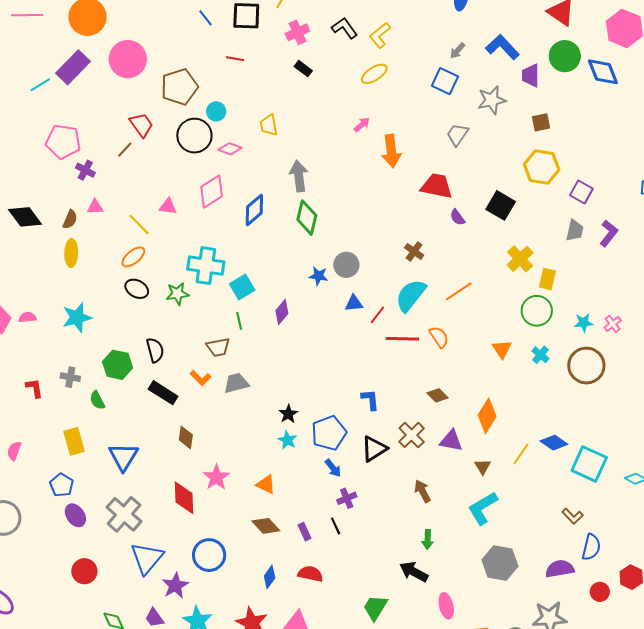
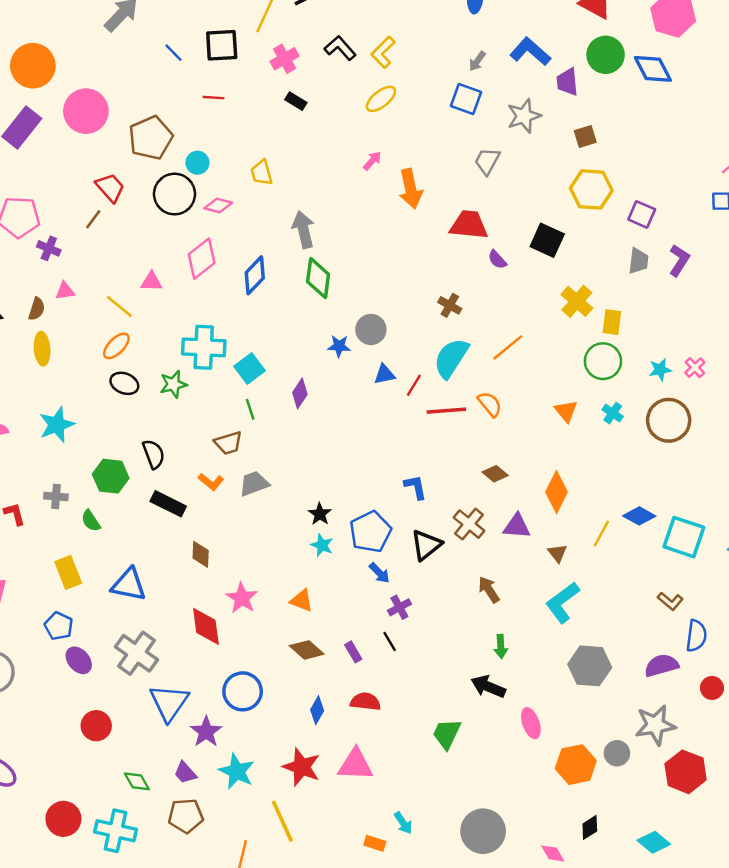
blue triangle: (123, 457) -> (129, 585), turned -44

